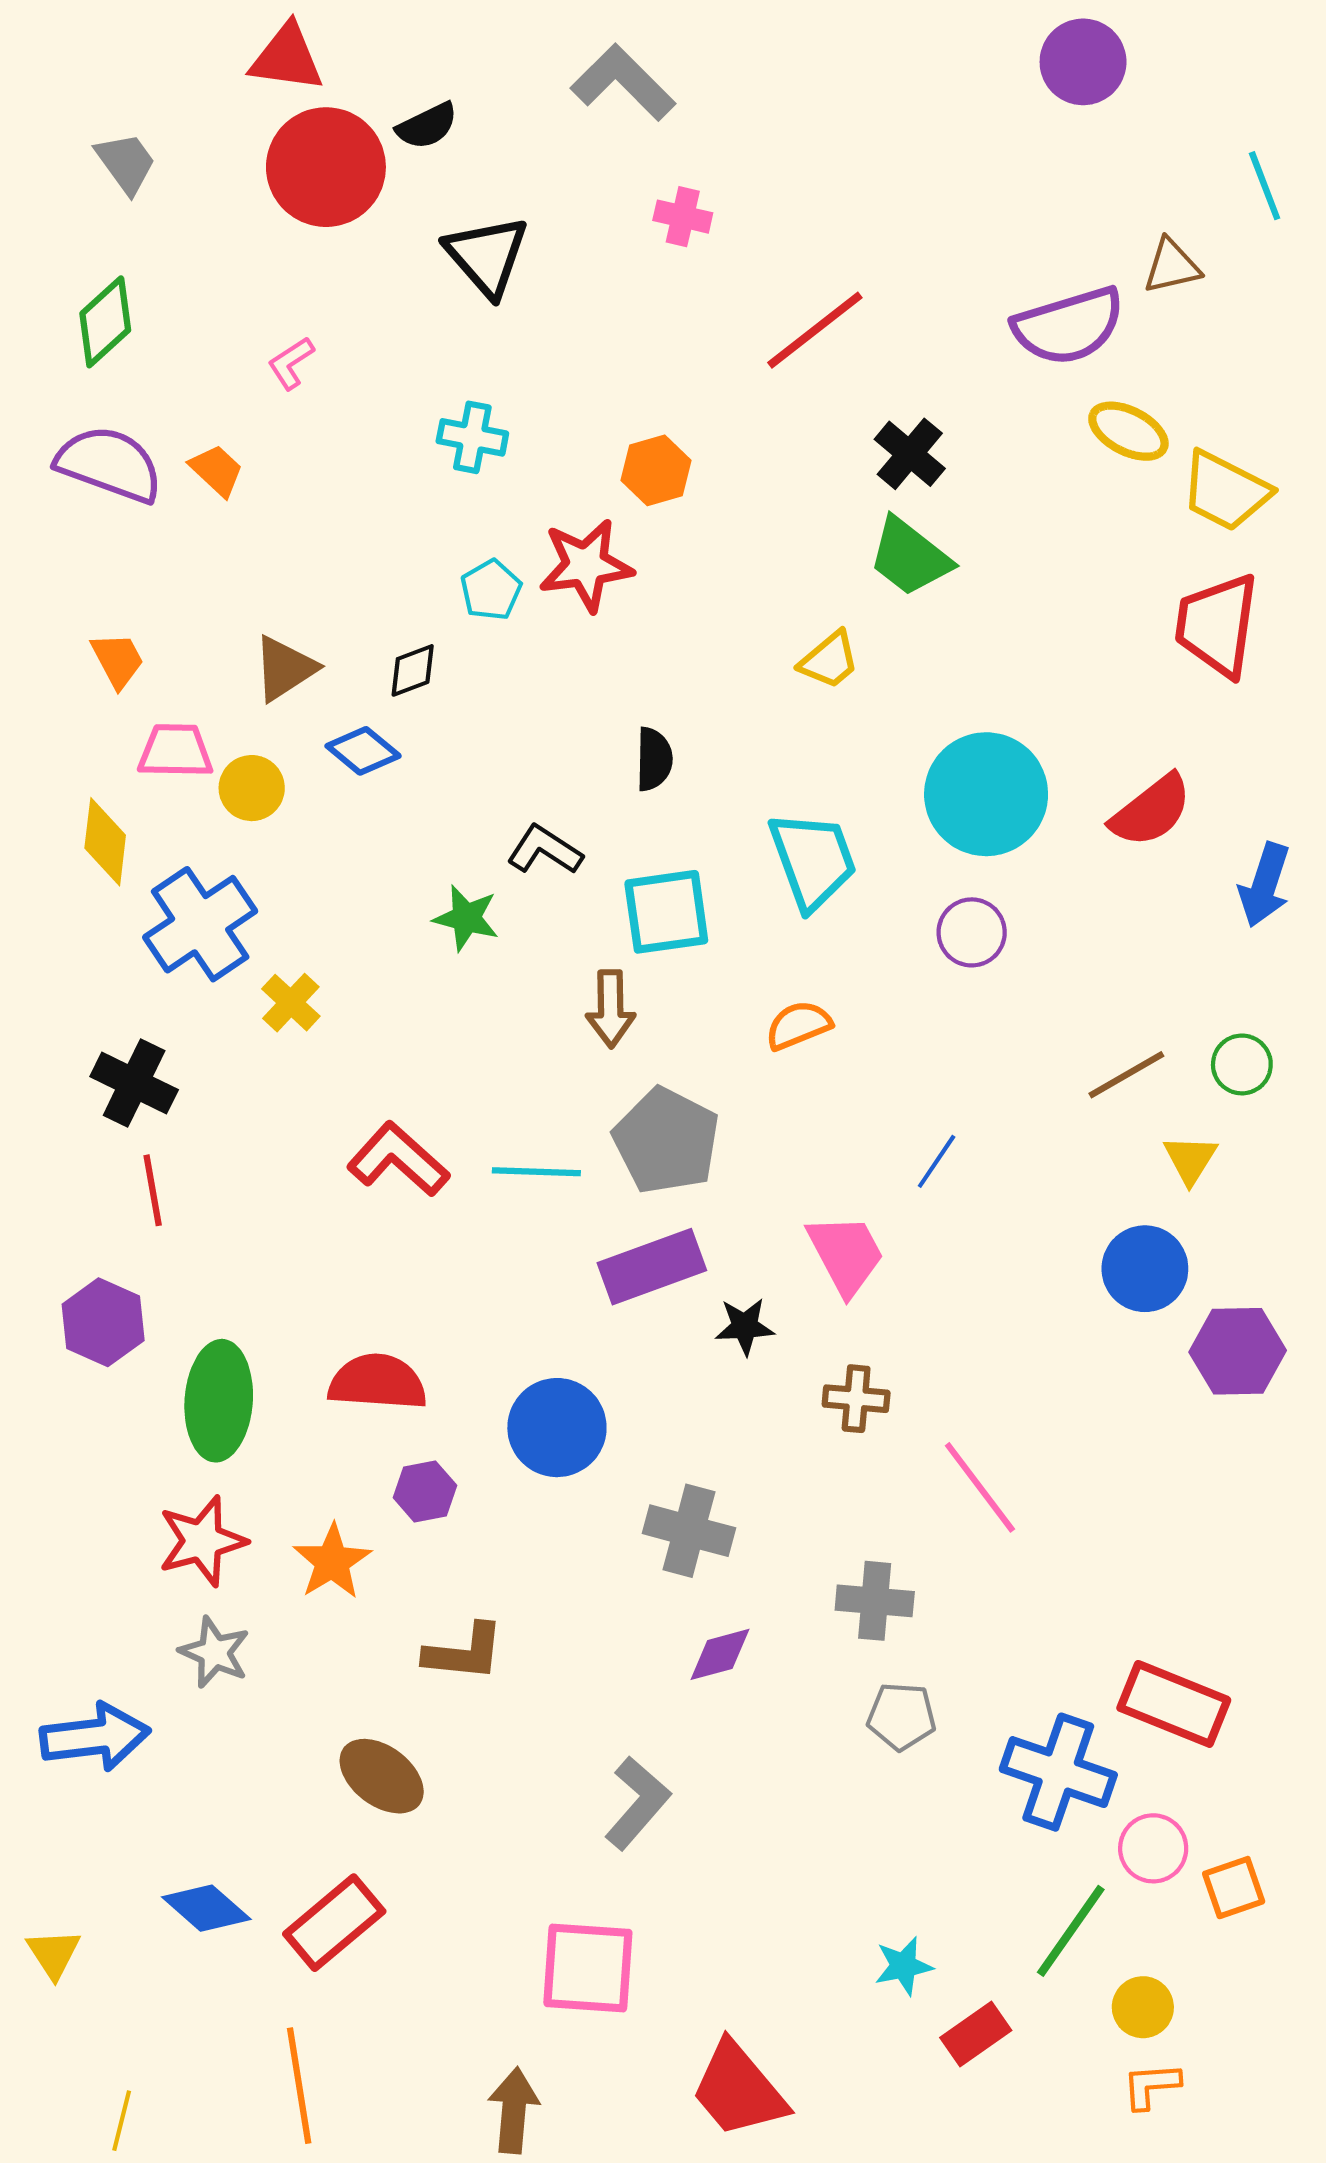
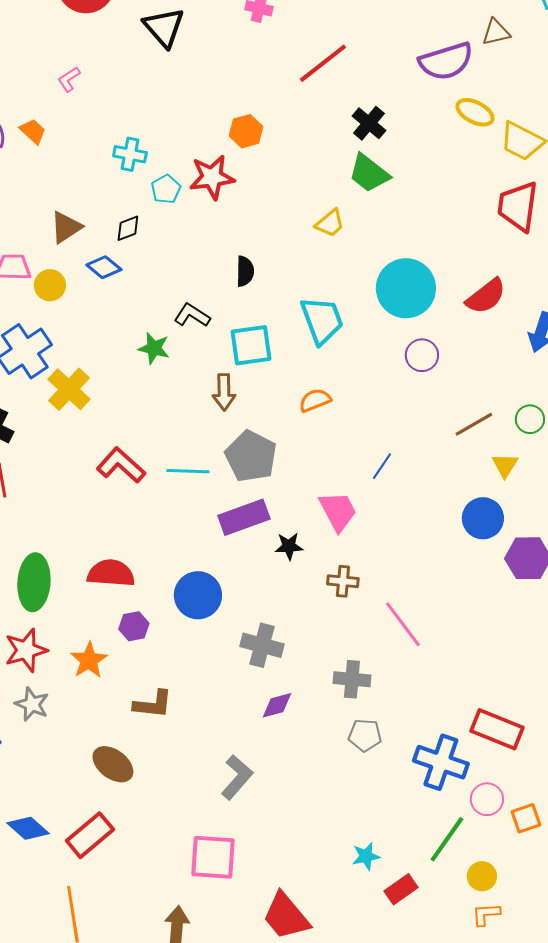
cyan cross: (472, 437) -> (130, 154), moved
purple circle: (972, 932) -> (422, 355), moved
yellow cross: (291, 1003) -> (69, 389), size x1.5

